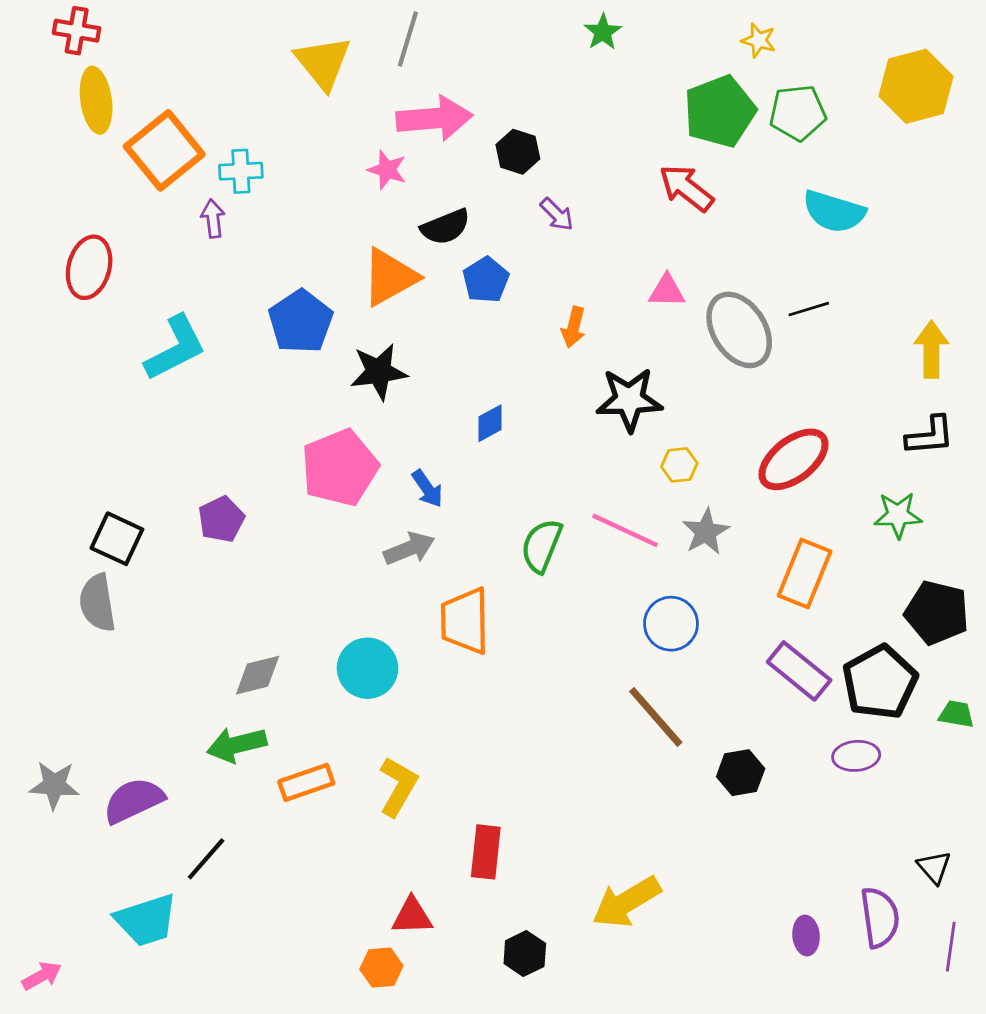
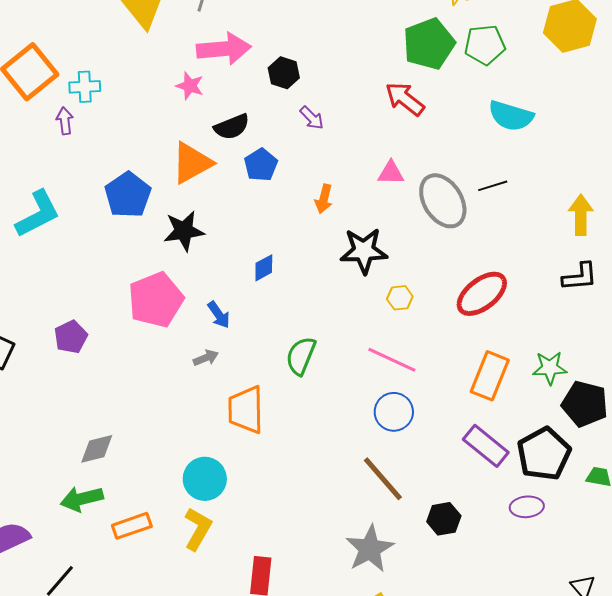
green star: (898, 515) -> (550, 368), moved
pink line: (625, 530) -> (392, 360), moved
gray star: (706, 532) -> (370, 549), moved, size x1.4
gray arrow: (409, 548) -> (206, 358), size x0.7
cyan circle: (368, 668) -> (205, 479), moved

